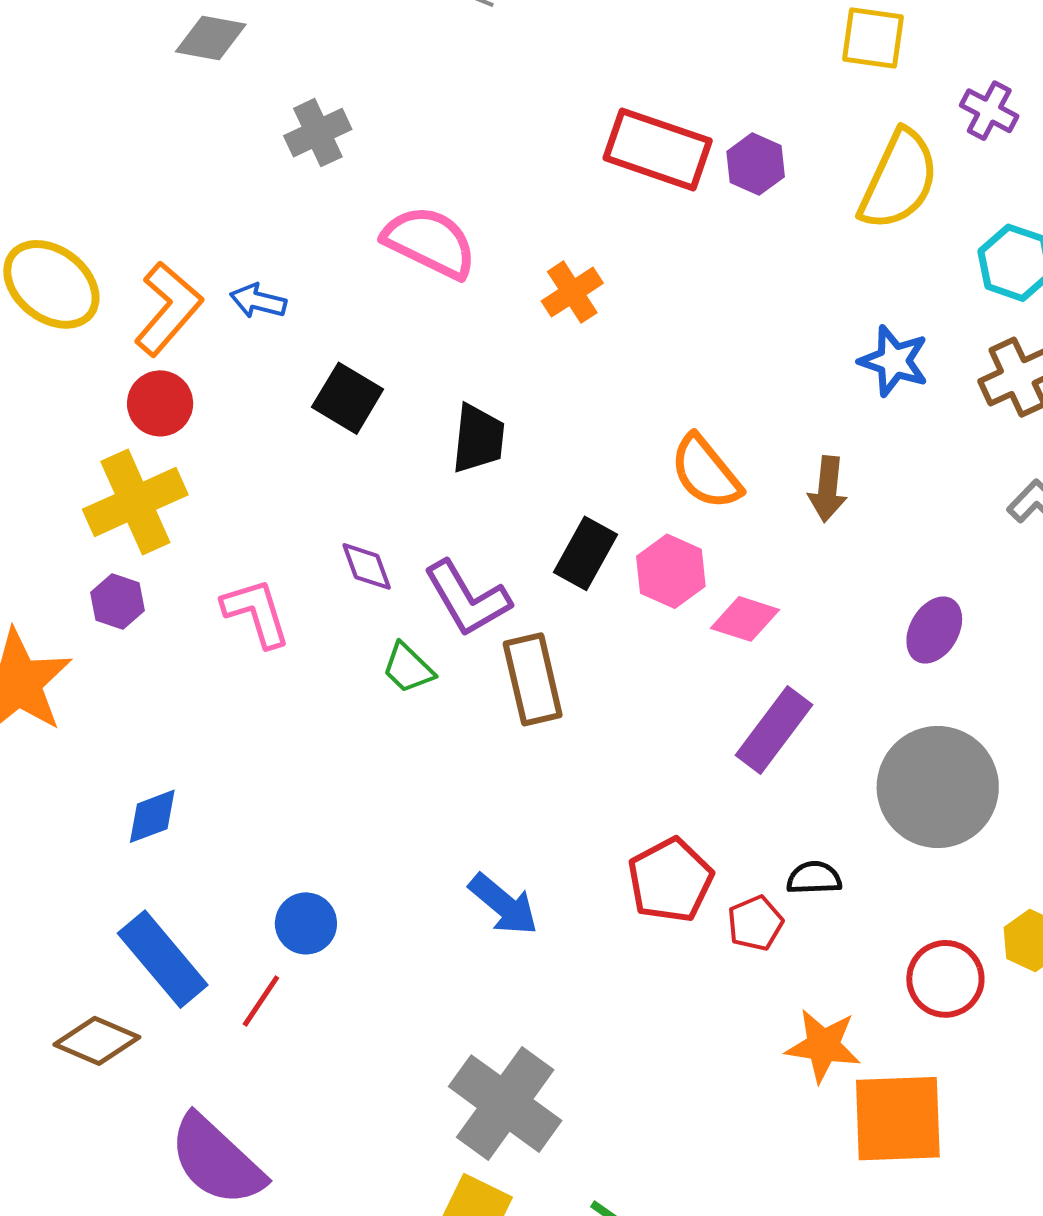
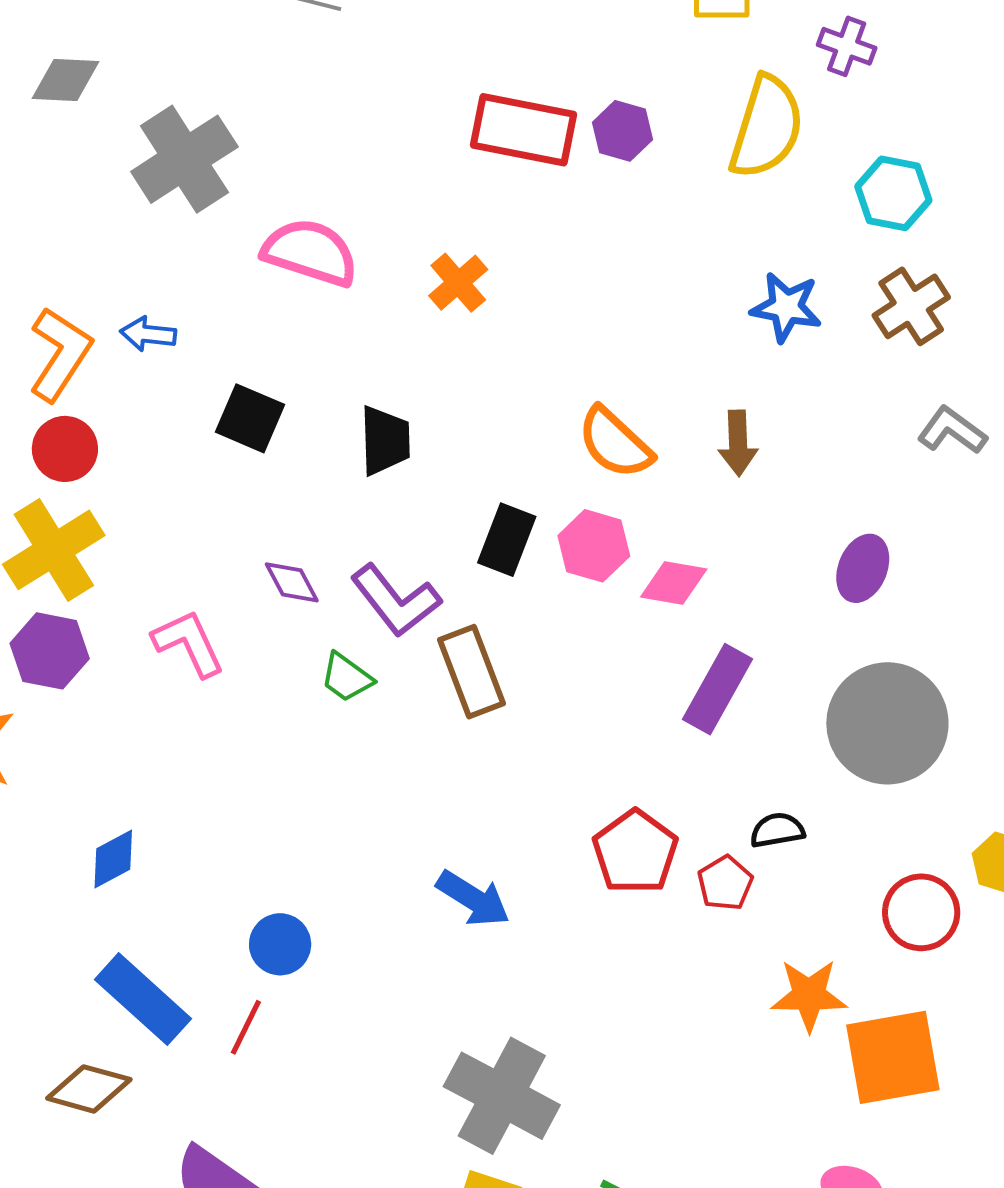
gray cross: (318, 133) -> (184, 159), size x1.6
purple hexagon: (117, 601) -> (50, 651), size x1.4

